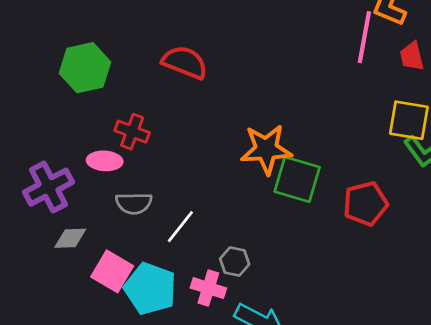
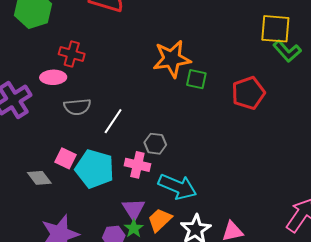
green square: (297, 179) -> (196, 79), size x0.6
gray diamond: (70, 238) -> (39, 178), moved, turned 60
pink square: (112, 271) -> (65, 158), size x0.7

